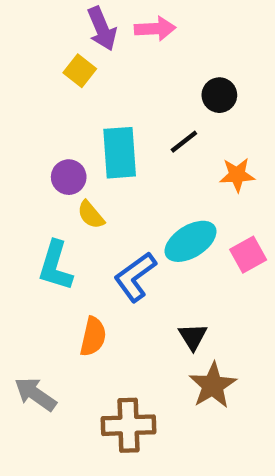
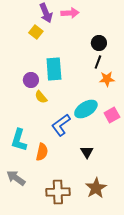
black line: (184, 142) -> (98, 62), moved, turned -32
cyan L-shape: (55, 266) -> (19, 140), moved
brown star: (213, 385) -> (96, 188), moved

